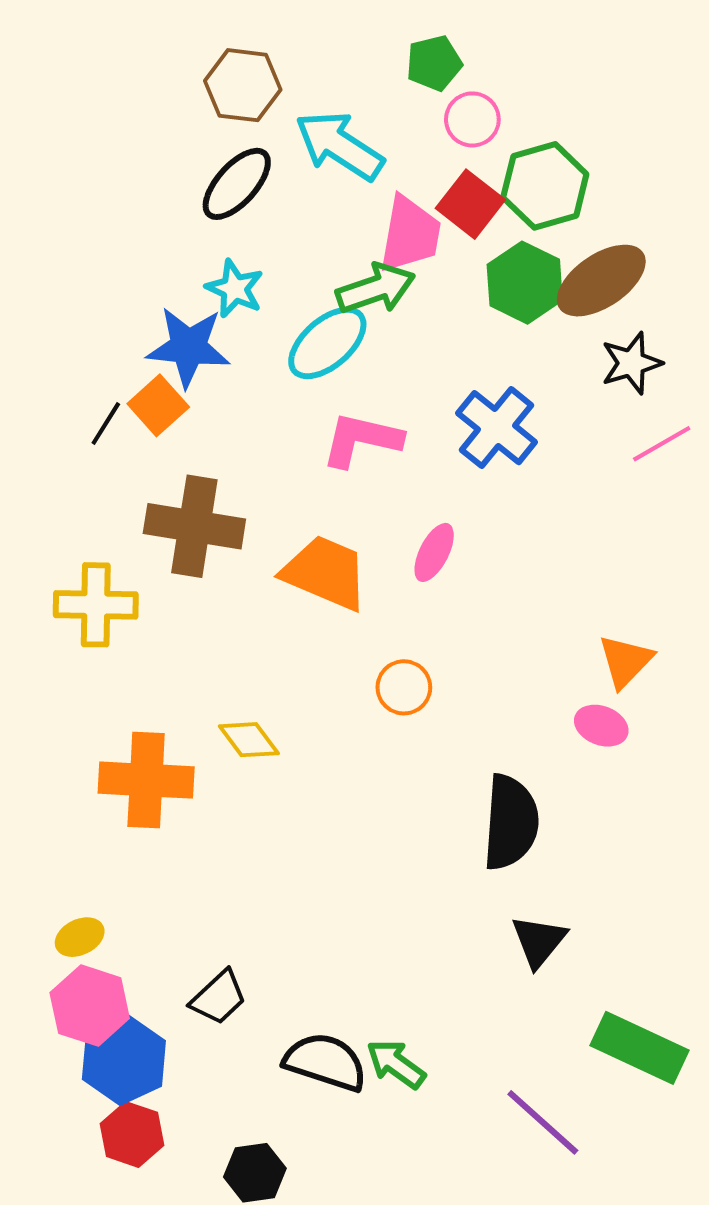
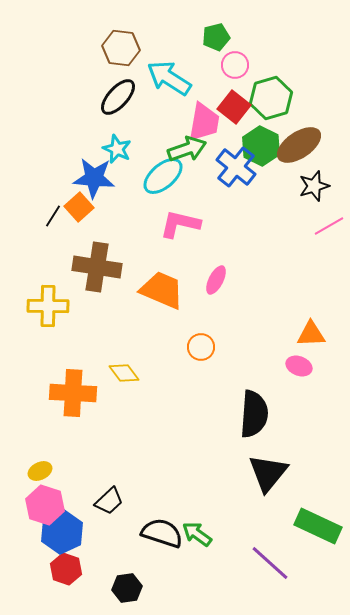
blue cross: (497, 428) -> (236, 167), moved
orange triangle: (625, 661) -> (311, 334), turned 44
black triangle: (539, 941) -> (268, 473), size x1.4

